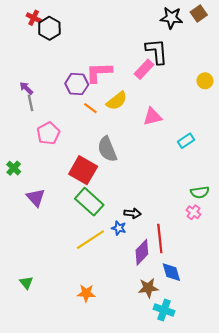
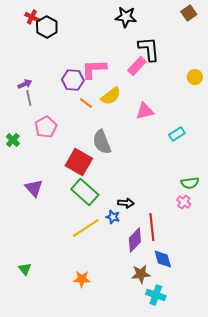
black star: (171, 18) -> (126, 17), moved
purple arrow: (26, 88) -> (25, 84), turned 112
green cross: (14, 168) -> (13, 140), moved

